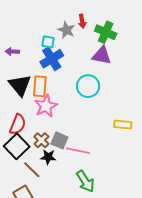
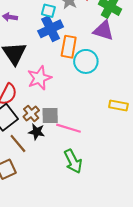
orange rectangle: (40, 86) -> (69, 47), moved
gray square: (59, 140) -> (50, 116), turned -30

